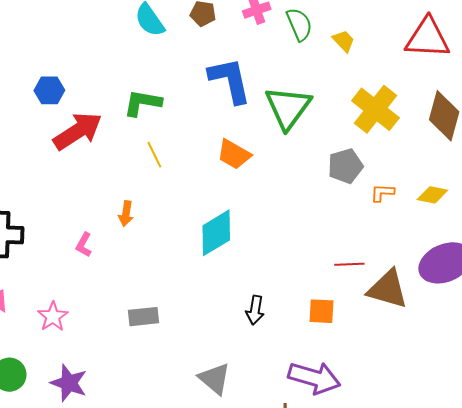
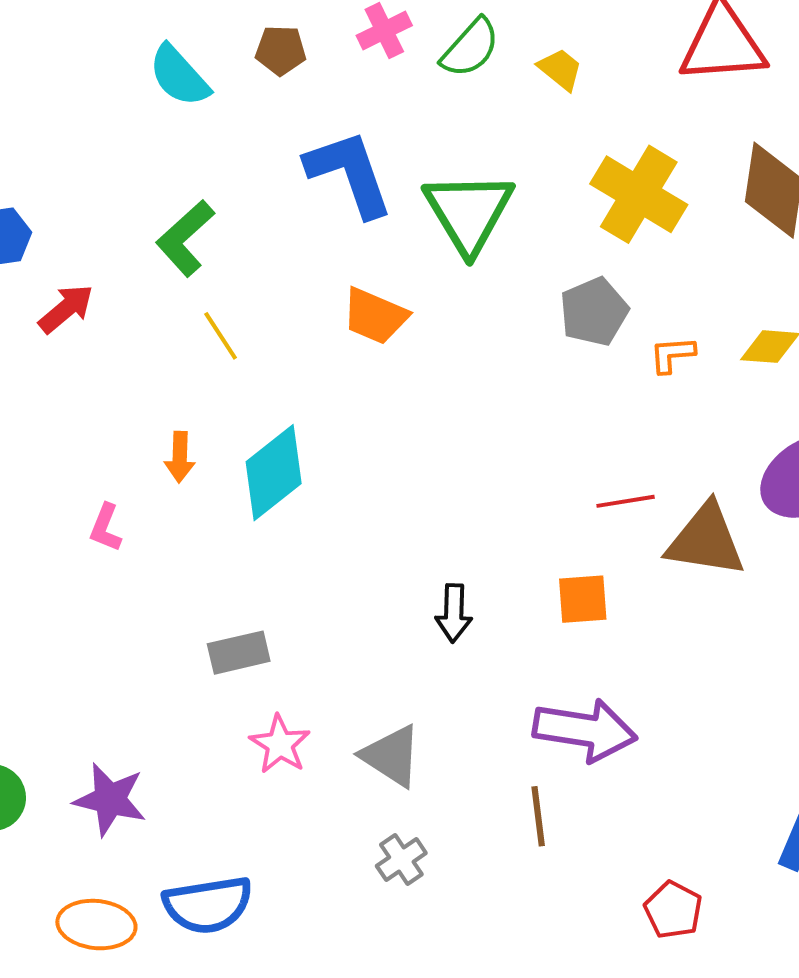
green semicircle: (299, 24) -> (470, 48), turned 72
green L-shape: (143, 103) -> (185, 238), turned -45
red arrow: (78, 131) -> (66, 309), size x0.6
cyan diamond: (216, 233) -> (274, 473), moved
pink star: (53, 316) -> (280, 744), moved

